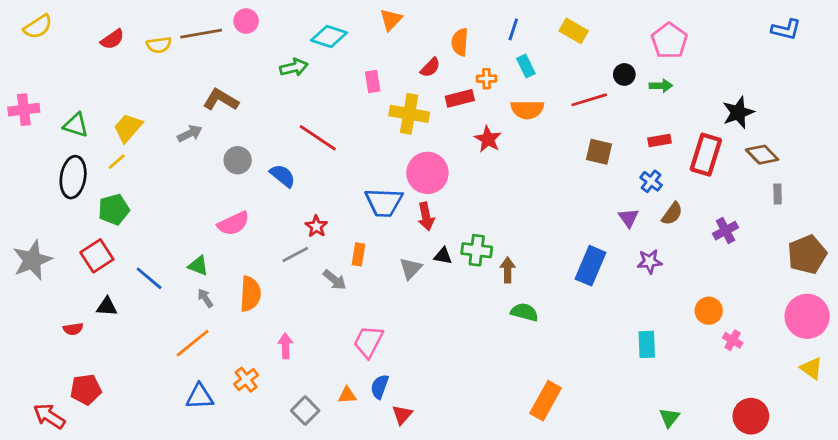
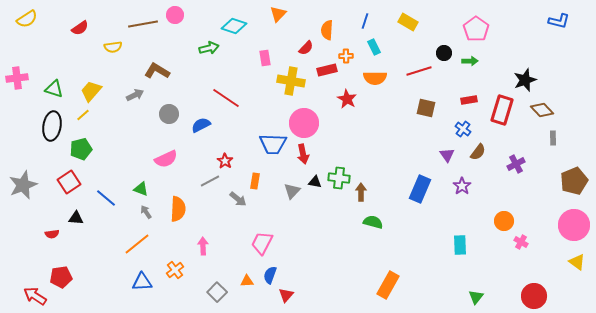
yellow semicircle: (159, 45) -> (113, 47), moved
blue semicircle: (283, 176) -> (201, 125), turned -66
purple star: (650, 261) -> (462, 186), turned -30

